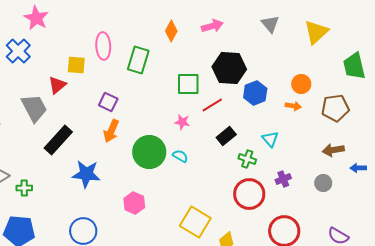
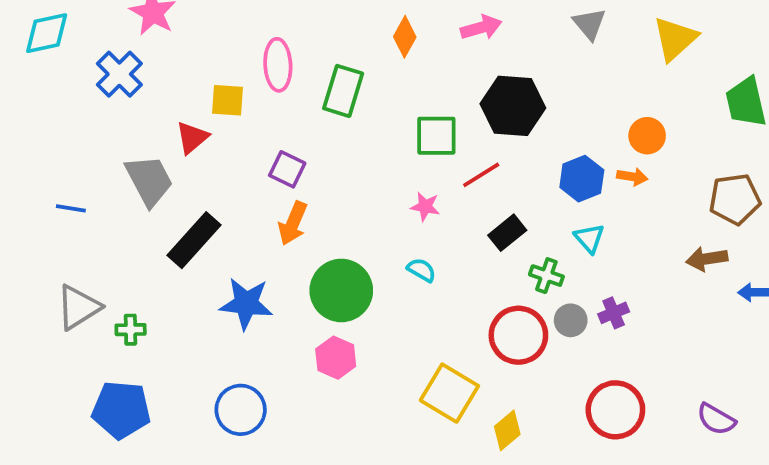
blue hexagon: (255, 93) -> (582, 179), moved
brown pentagon: (335, 108) -> (735, 199), moved
green circle: (149, 152) -> (341, 290), moved
gray circle: (323, 183) -> (571, 320), moved
red circle: (249, 194) -> (518, 335), moved

